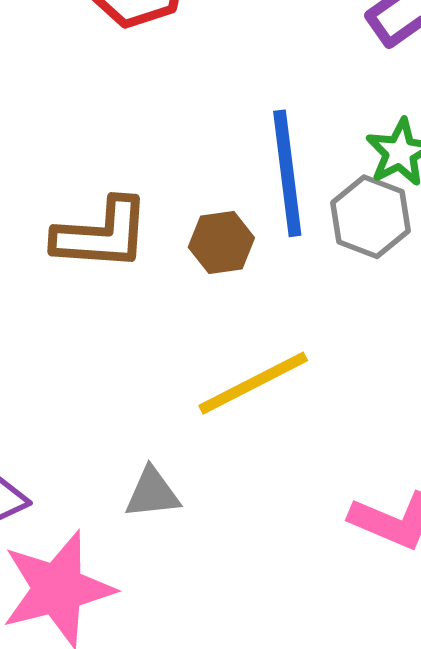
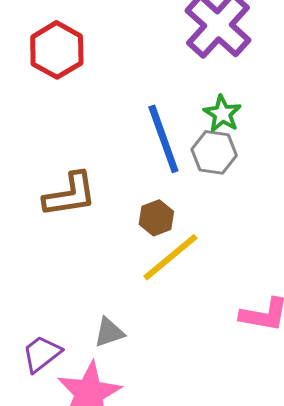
brown hexagon: (221, 243) -> (156, 218), moved
gray triangle: (152, 493) -> (109, 332), moved

